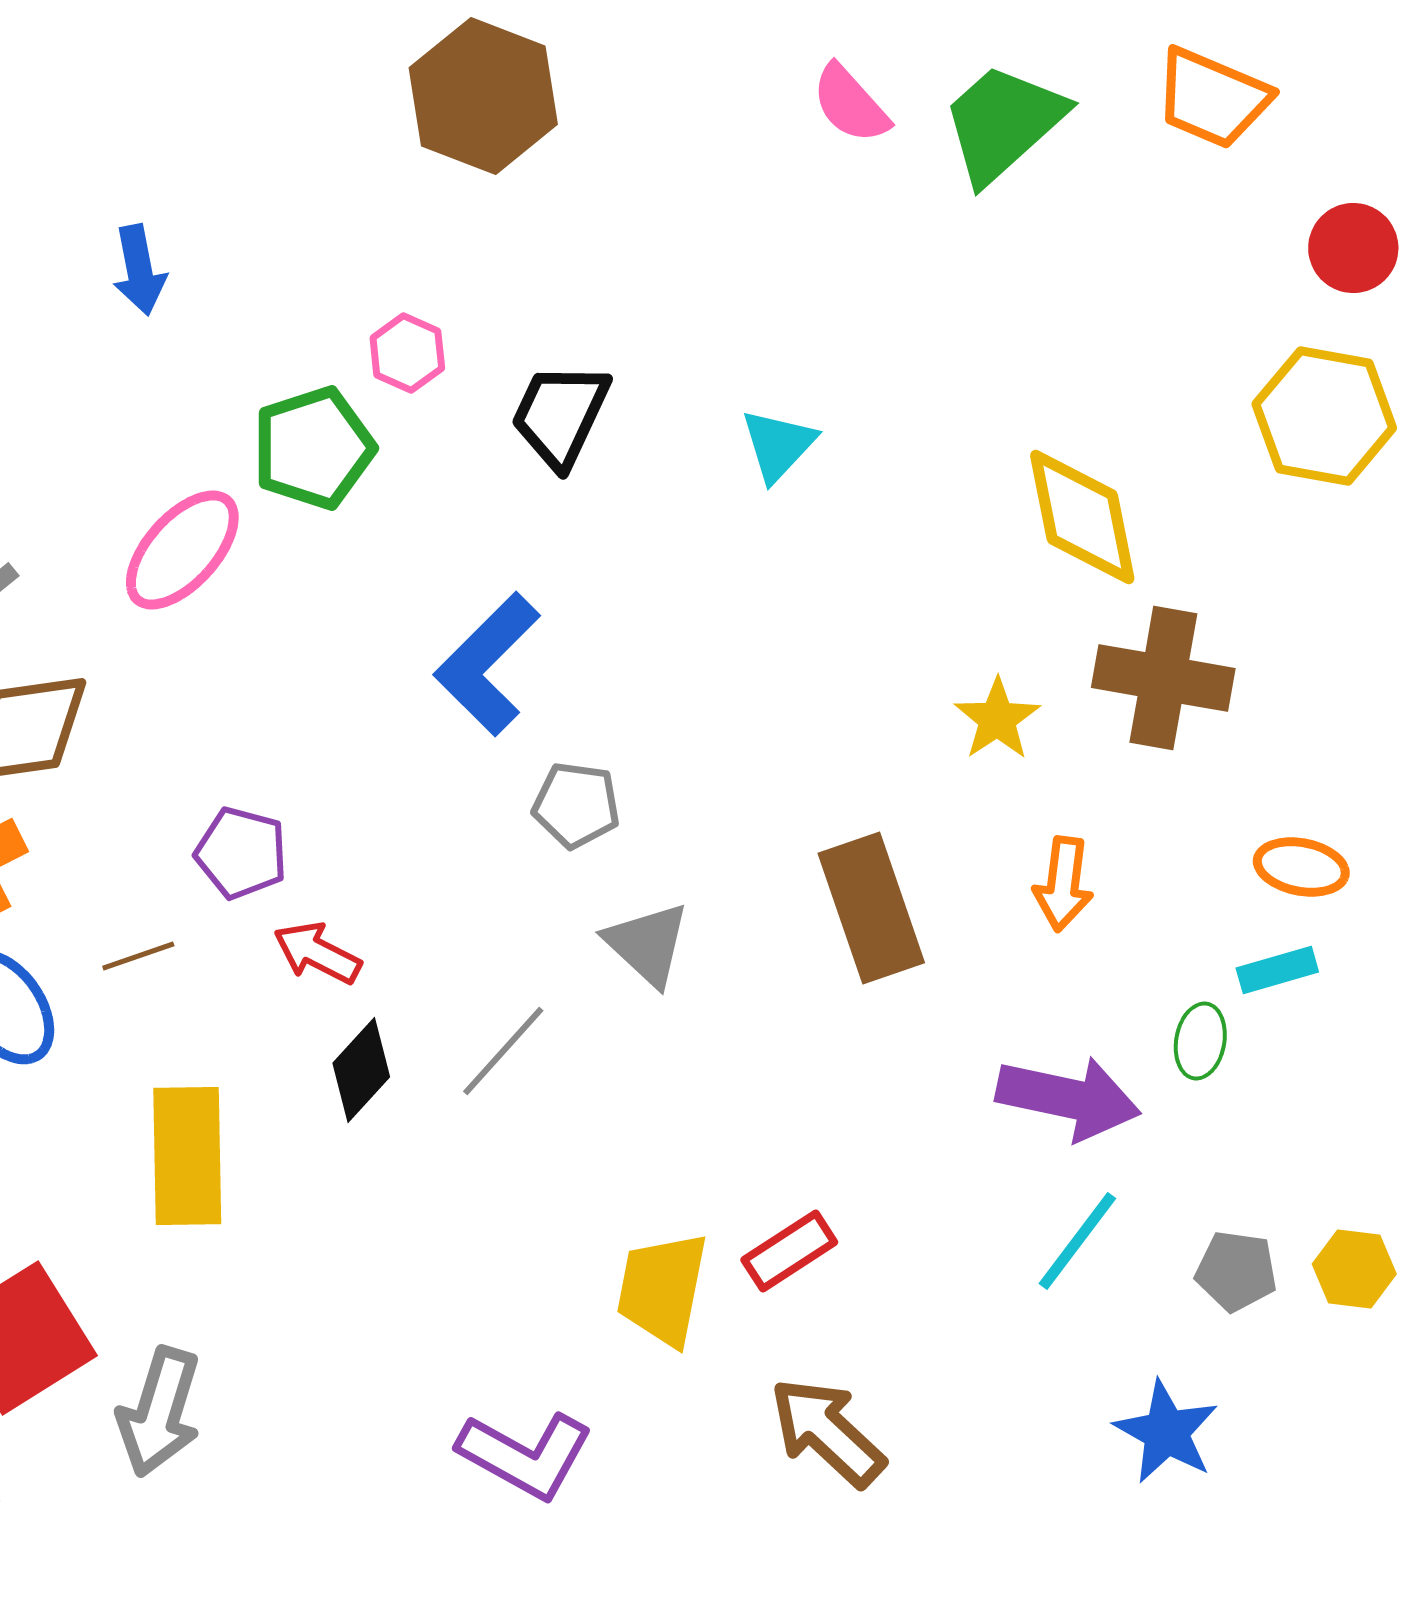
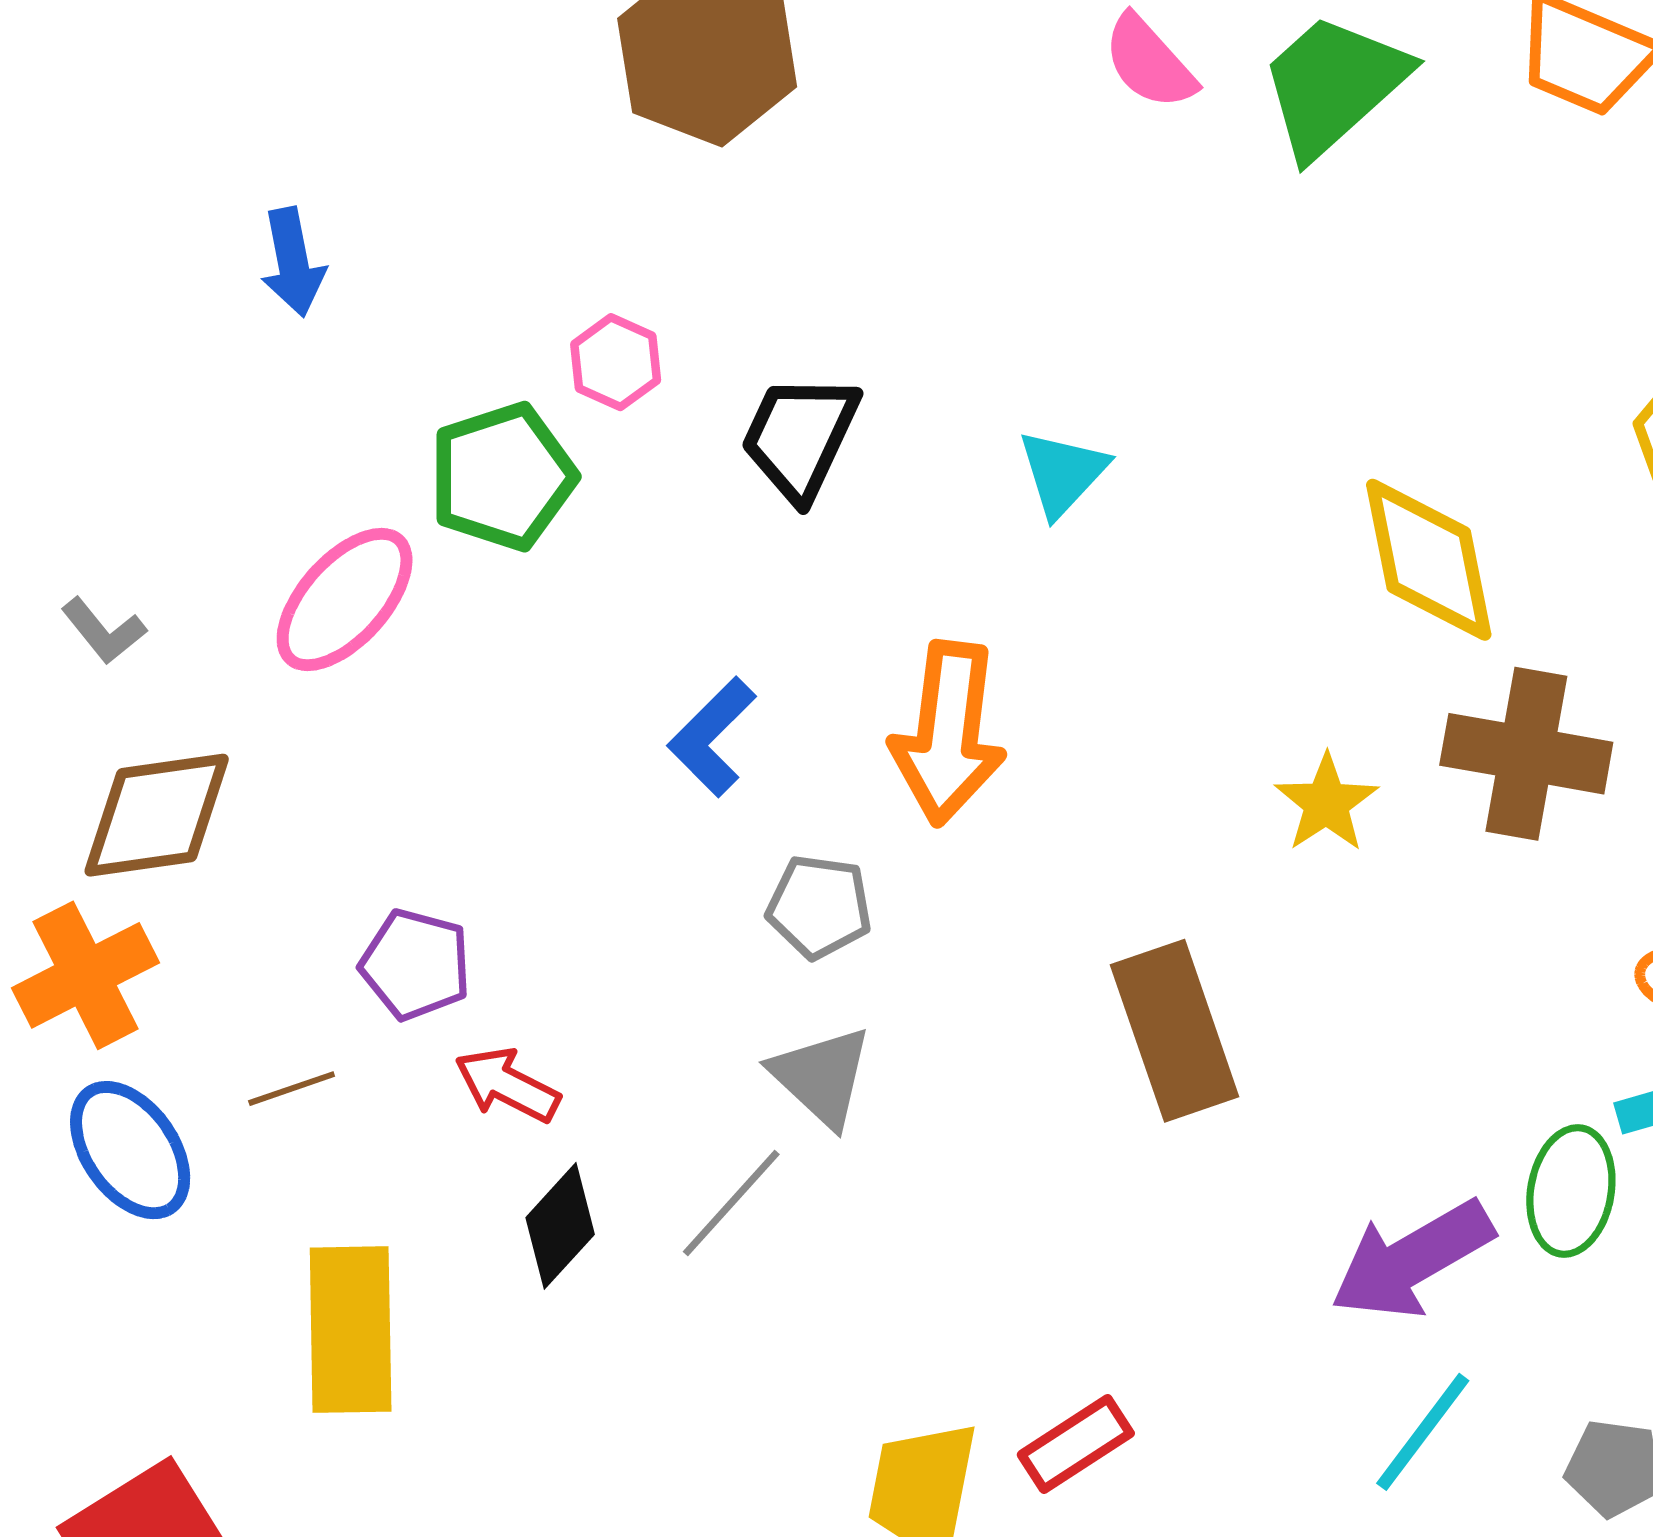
blue L-shape: (487, 664) -> (712, 737), size x0.7
orange arrow: (1063, 884) -> (948, 733), moved, size x1.6
gray triangle: (647, 944) -> (822, 1077), moved
green ellipse: (1200, 1041) -> (1571, 1191), size x1.4
purple arrow: (1068, 1098) -> (1412, 1260), turned 138

